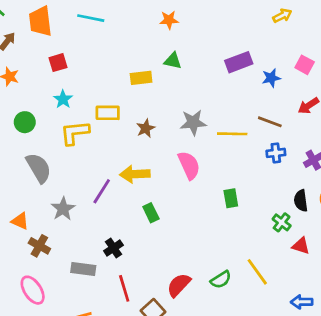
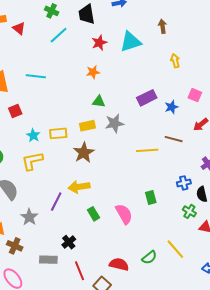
yellow arrow: (282, 16) -> (175, 61), turned -72
yellow rectangle: (141, 78) -> (87, 126), moved
cyan star: (63, 99) -> (33, 135), moved
yellow rectangle: (108, 113) -> (58, 133), moved
gray star: (193, 123) -> (114, 123), moved
brown star: (146, 128) -> (84, 153), size x1.5
blue cross: (276, 153) -> (184, 183), moved
pink semicircle: (189, 165) -> (124, 214), moved
red semicircle: (179, 285) -> (119, 264), turned 66

